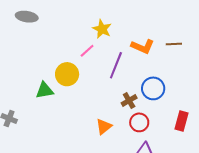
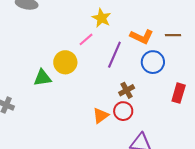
blue circle: (153, 88) -> (153, 62), moved
red rectangle: (182, 121) -> (179, 93), moved
red circle: (139, 122) -> (123, 111), moved

